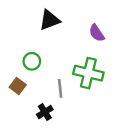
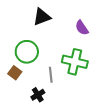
green circle: (32, 61) -> (27, 52), size x1.5

